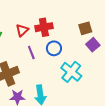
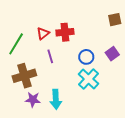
brown square: (85, 28) -> (115, 20), moved
blue circle: (54, 48) -> (86, 57), moved

